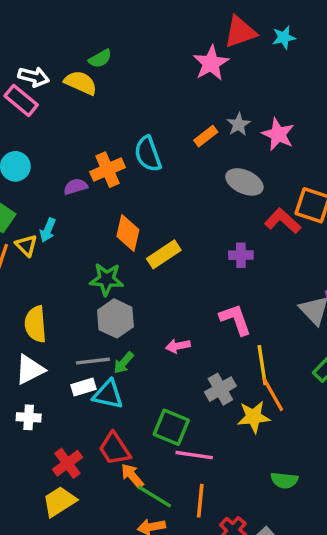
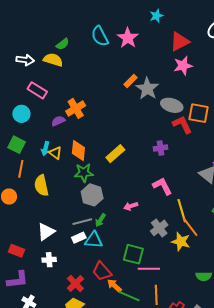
red triangle: (240, 32) -> (180, 41), moved
cyan star: (284, 37) -> (156, 16), moved
pink rectangle: (21, 100) -> (37, 90), moved
gray star: (239, 124) -> (147, 89), moved, size x1.6
pink star: (278, 134) -> (183, 66), moved, turned -30
cyan semicircle: (148, 154) -> (100, 36), moved
gray ellipse: (244, 182) -> (172, 105), moved
red L-shape: (283, 221) -> (182, 125), turned 30
orange diamond: (128, 233) -> (78, 151), moved
yellow triangle: (26, 245) -> (55, 153), moved
yellow semicircle: (36, 324) -> (41, 185), moved
yellow star: (254, 417) -> (181, 242), turned 30

